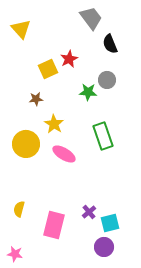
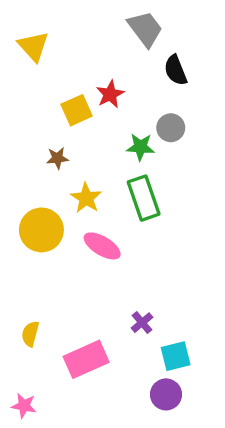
green rectangle: (103, 136) -> (144, 198), moved
purple cross: (89, 212) -> (142, 323), moved
pink rectangle: (54, 225) -> (86, 359), turned 52

